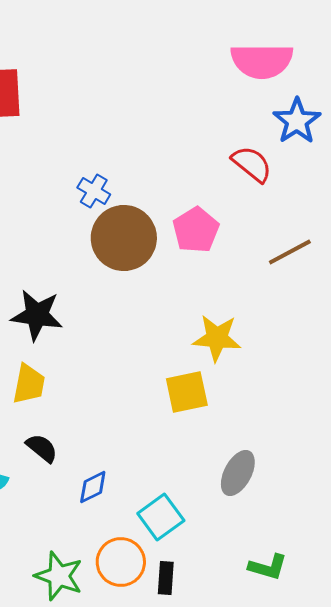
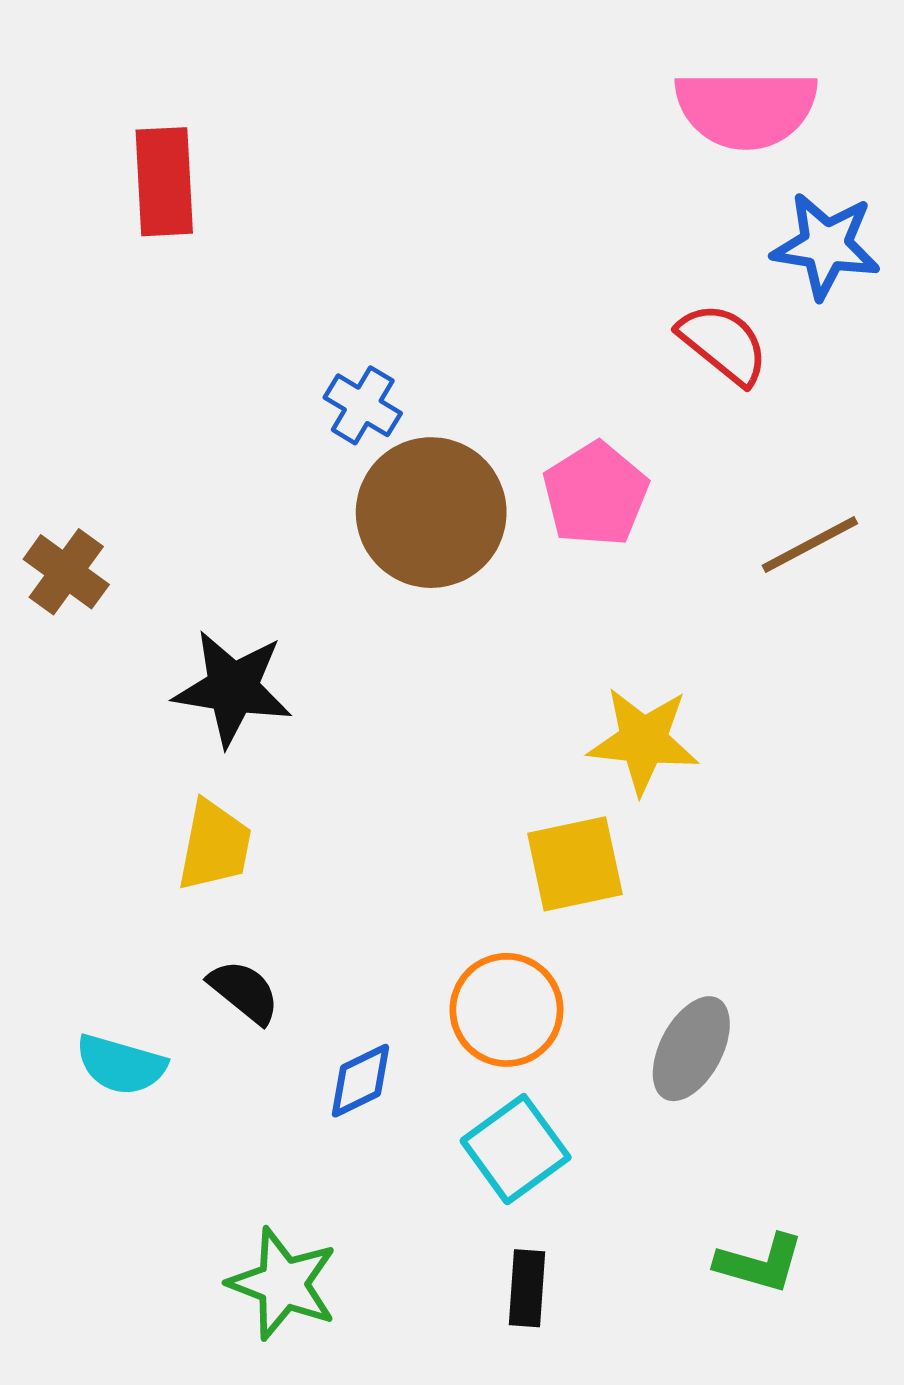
blue star: (297, 121) -> (826, 246), turned -30
orange circle: (121, 562) -> (506, 1010), moved

